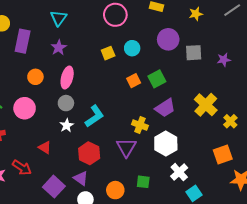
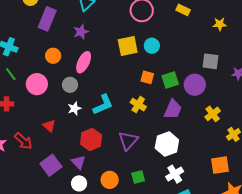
purple circle: (168, 39) -> (195, 85), moved
yellow square: (108, 53) -> (128, 46), size x1.5
orange square: (134, 81) -> (147, 77), turned 32
gray circle: (66, 103) -> (70, 85), moved
yellow cross: (206, 105) -> (213, 114), size x0.7
purple trapezoid: (165, 108) -> (173, 109), turned -45
yellow cross: (140, 125) -> (138, 105), moved
green square: (143, 182) -> (138, 177), turned -32

